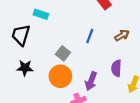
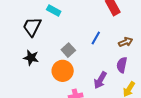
purple semicircle: (116, 68) -> (122, 65), moved
purple arrow: (91, 81) -> (100, 80), moved

